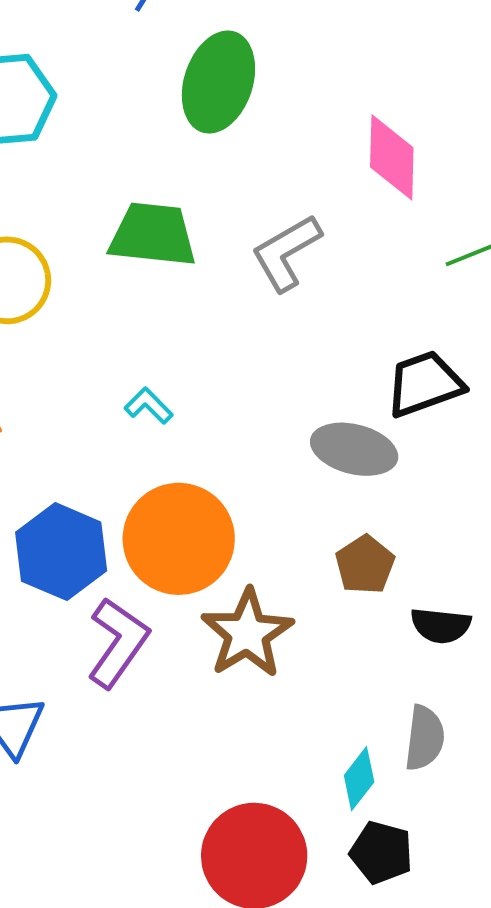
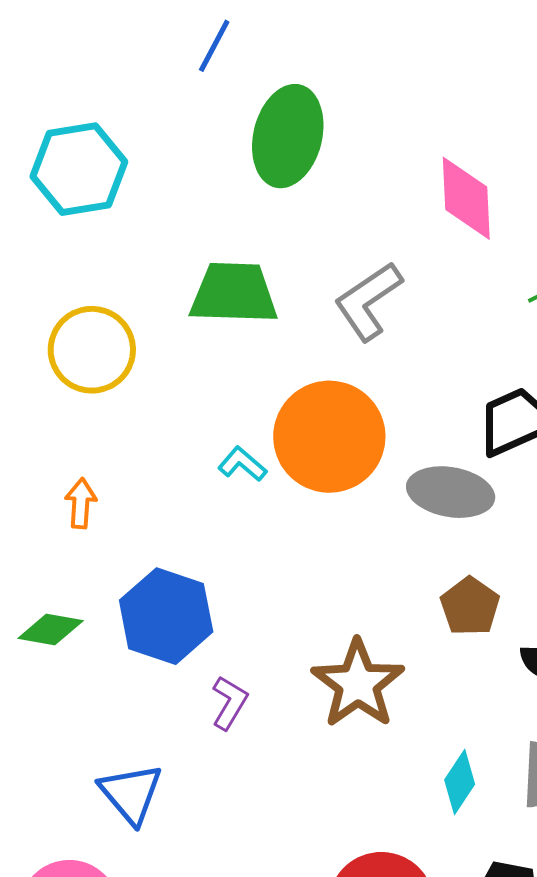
orange circle: (179, 539) -> (329, 437), moved
purple L-shape: (118, 643) -> (229, 703), size x0.6
cyan diamond: (359, 779) -> (460, 782), moved

